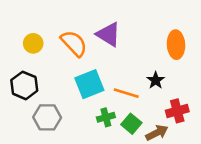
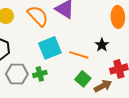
green cross: (106, 117) -> (40, 74), moved

